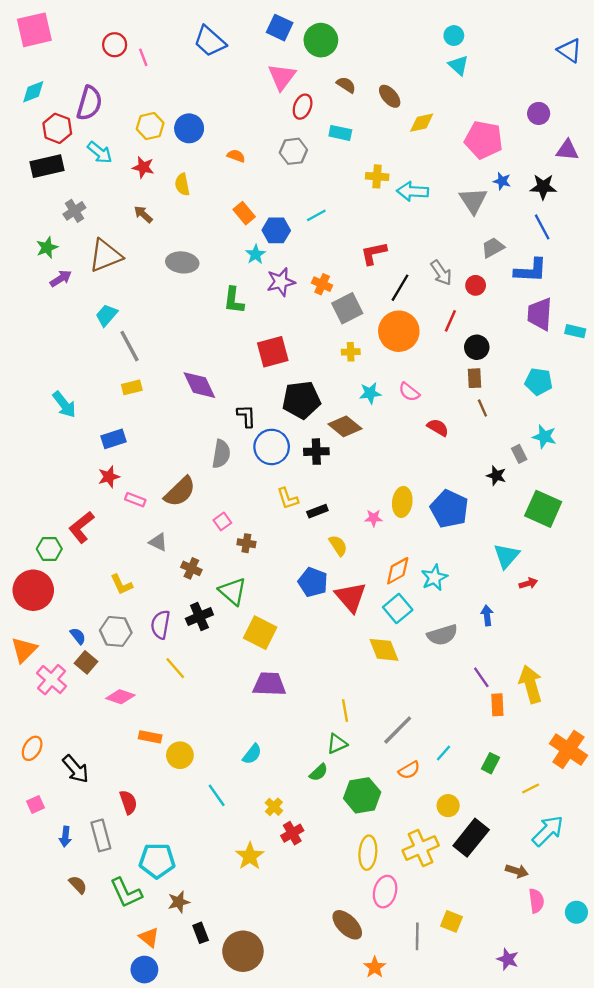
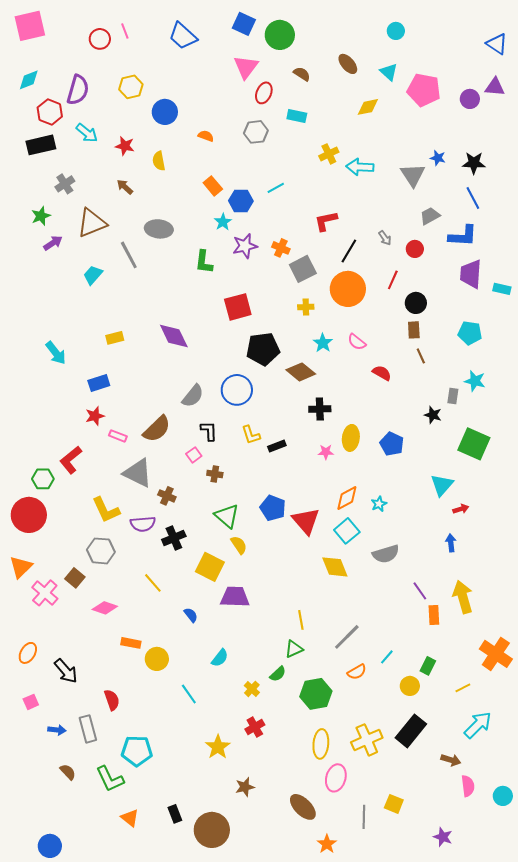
pink line: (143, 57) -> (125, 31), moved
cyan triangle: (458, 65) -> (389, 72), moved
brown ellipse: (390, 96) -> (348, 64), moved
yellow hexagon: (150, 126) -> (131, 87), moved
pink pentagon: (484, 140) -> (424, 90), moved
purple triangle: (567, 150) -> (495, 87), moved
yellow cross: (377, 176) -> (329, 154), turned -30
gray arrow: (441, 273) -> (385, 238), size x0.7
gray line: (130, 346) -> (129, 255), moved
cyan star: (370, 393) -> (323, 343), turned -30
black L-shape: (246, 416) -> (209, 431), moved
black cross: (316, 452) -> (320, 409), moved
gray semicircle: (221, 454) -> (193, 396), turned 30
gray rectangle: (519, 454) -> (453, 396), turned 35
blue pentagon: (449, 509) -> (392, 444), size x0.7
gray triangle: (158, 542) -> (138, 473), size x1.8
yellow semicircle: (338, 546) -> (239, 545), moved
cyan star: (434, 578) -> (379, 504), size x0.7
yellow L-shape: (121, 584) -> (106, 510), size x1.4
green triangle: (233, 591) -> (227, 516), moved
blue arrow: (487, 615) -> (451, 543), moved
purple semicircle: (160, 625) -> (143, 524), moved, turned -105
yellow square: (260, 633) -> (210, 567), moved
blue semicircle: (78, 636) -> (191, 615), moved
yellow circle: (448, 806) -> (410, 686), moved
yellow cross: (274, 807) -> (252, 689), moved
blue arrow: (65, 837) -> (57, 730), turned -90
brown star: (179, 902) -> (245, 787), moved
blue circle: (144, 970) -> (50, 846), moved

